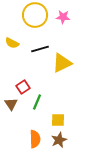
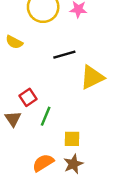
black line: (40, 49) -> (64, 55), moved
yellow triangle: (62, 63) -> (92, 77), moved
orange semicircle: (35, 139) -> (43, 163), turned -120

